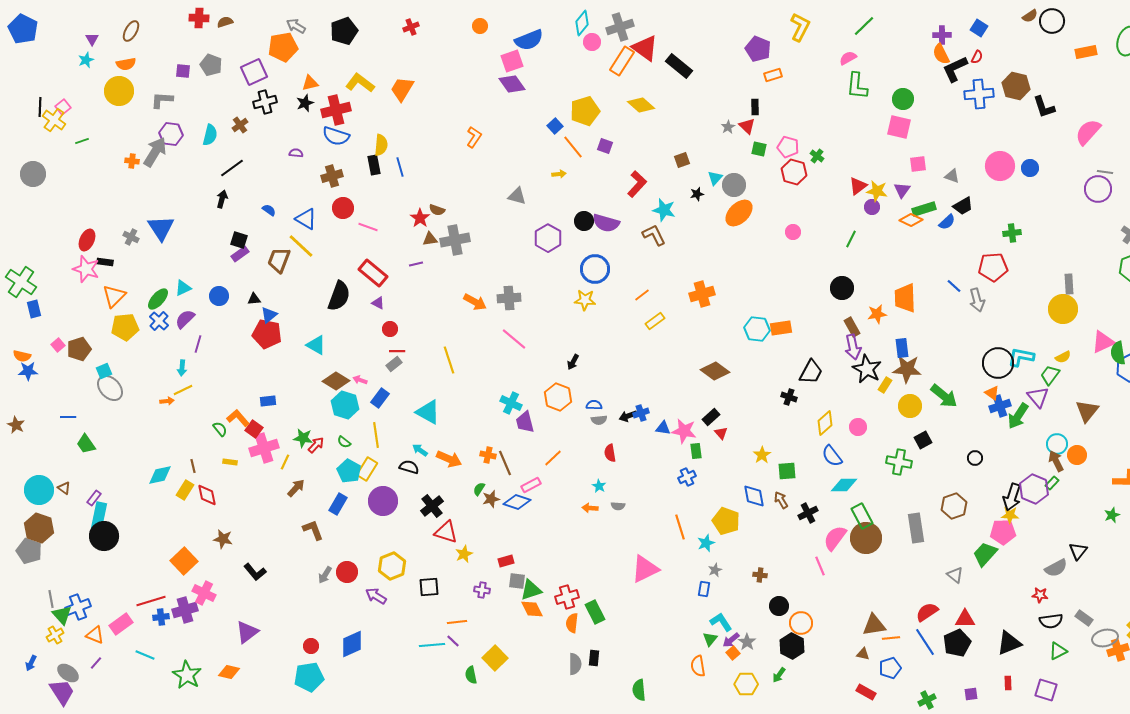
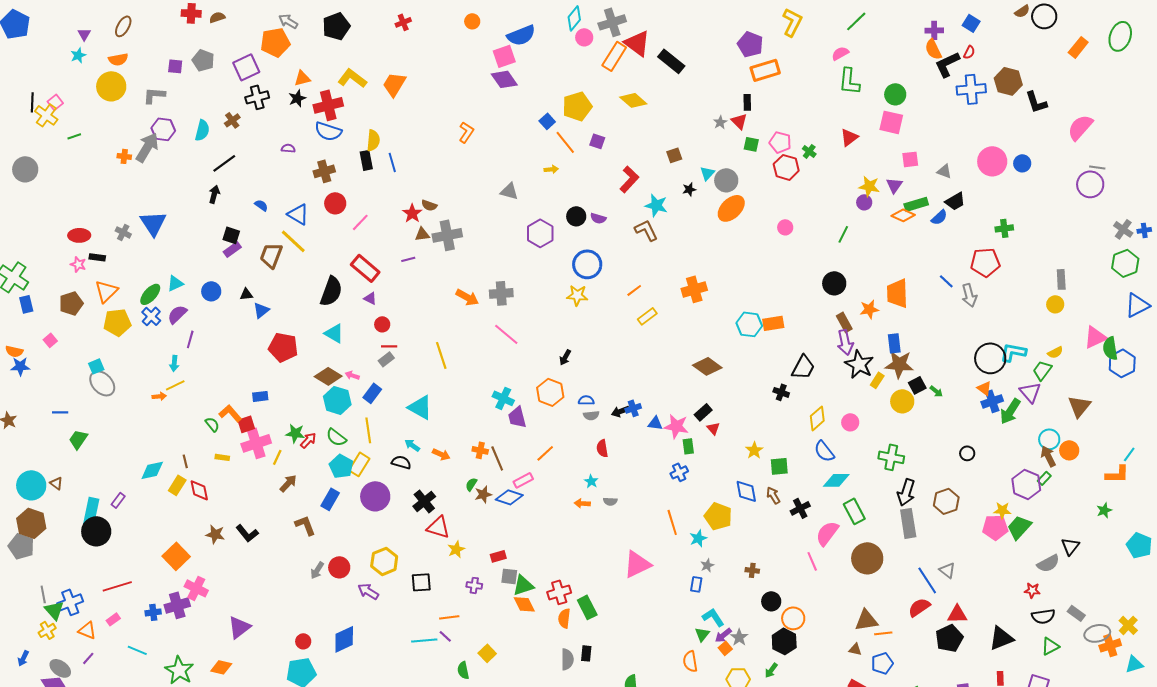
orange rectangle: (1086, 52) -> (1078, 47), turned -40
orange rectangle: (773, 75) -> (765, 70), size x1.6
red triangle: (858, 186) -> (849, 137), moved
purple semicircle: (606, 223) -> (598, 218), size x0.6
pink line: (368, 227) -> (360, 222), turned -66
red ellipse: (87, 240) -> (79, 235), turned 65
pink star: (86, 269) -> (78, 264), size x0.6
yellow circle: (1063, 309) -> (1055, 304), size x0.6
red pentagon: (267, 334) -> (283, 347), moved
cyan triangle: (316, 345) -> (334, 333), moved
brown pentagon: (79, 349) -> (71, 303), moved
green arrow: (944, 396) -> (936, 391), size x0.5
red square: (254, 429) -> (246, 424), turned 36
black square: (923, 440) -> (917, 385), moved
green semicircle: (344, 442) -> (336, 437), size x1.5
green trapezoid: (86, 444) -> (78, 439), turned 70
orange arrow: (449, 459) -> (441, 454), size x0.7
black arrow: (1012, 497) -> (906, 492), moved
purple rectangle: (94, 498) -> (118, 500), moved
brown circle: (866, 538) -> (867, 558), moved
green trapezoid: (985, 554) -> (1019, 527), moved
black L-shape: (255, 572) -> (247, 533), moved
red line: (151, 601) -> (117, 586), moved
pink rectangle: (121, 624) -> (113, 619), size x0.6
blue line: (925, 642) -> (927, 580), moved
yellow square: (495, 658) -> (487, 653), size x0.7

